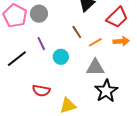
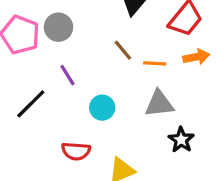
orange line: (95, 42) -> (155, 63), turned 40
cyan circle: (61, 57) -> (102, 108), moved
black star: (106, 91) -> (181, 140), size x0.7

